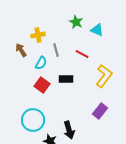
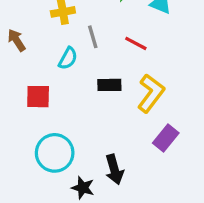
brown arrow: (21, 50) -> (16, 40), moved
yellow L-shape: (104, 76) -> (151, 93), moved
red square: (42, 85) -> (38, 97), moved, turned -35

